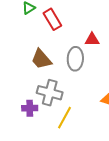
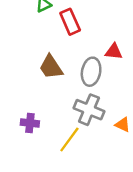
gray cross: (50, 93) -> (89, 110), moved

